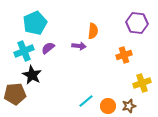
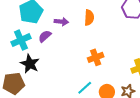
purple arrow: (79, 46) -> (61, 22), moved
orange cross: (124, 55) -> (96, 57), moved

